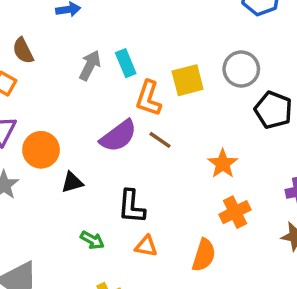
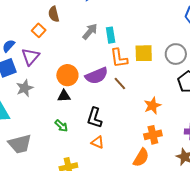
orange L-shape: (148, 98) -> (119, 58), turned -40
orange circle: (41, 150) -> (67, 75), moved
green arrow: (92, 240) -> (61, 126), moved
orange semicircle: (204, 255) -> (141, 158), moved

